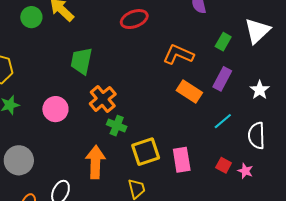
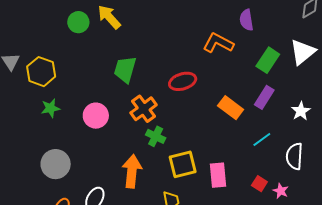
red ellipse: (134, 19) -> (183, 81), moved
green rectangle: (223, 42) -> (268, 60), size x1.4
orange L-shape: (178, 54) -> (218, 43), moved

